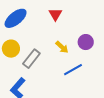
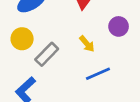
purple circle: (86, 42) -> (119, 26), moved

